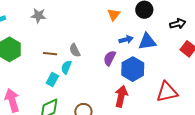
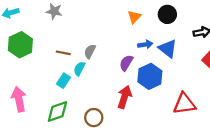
blue triangle: (147, 42) -> (168, 49), turned 42
gray semicircle: (75, 50) -> (90, 51), turned 48
red arrow: (121, 96) -> (124, 97), moved

